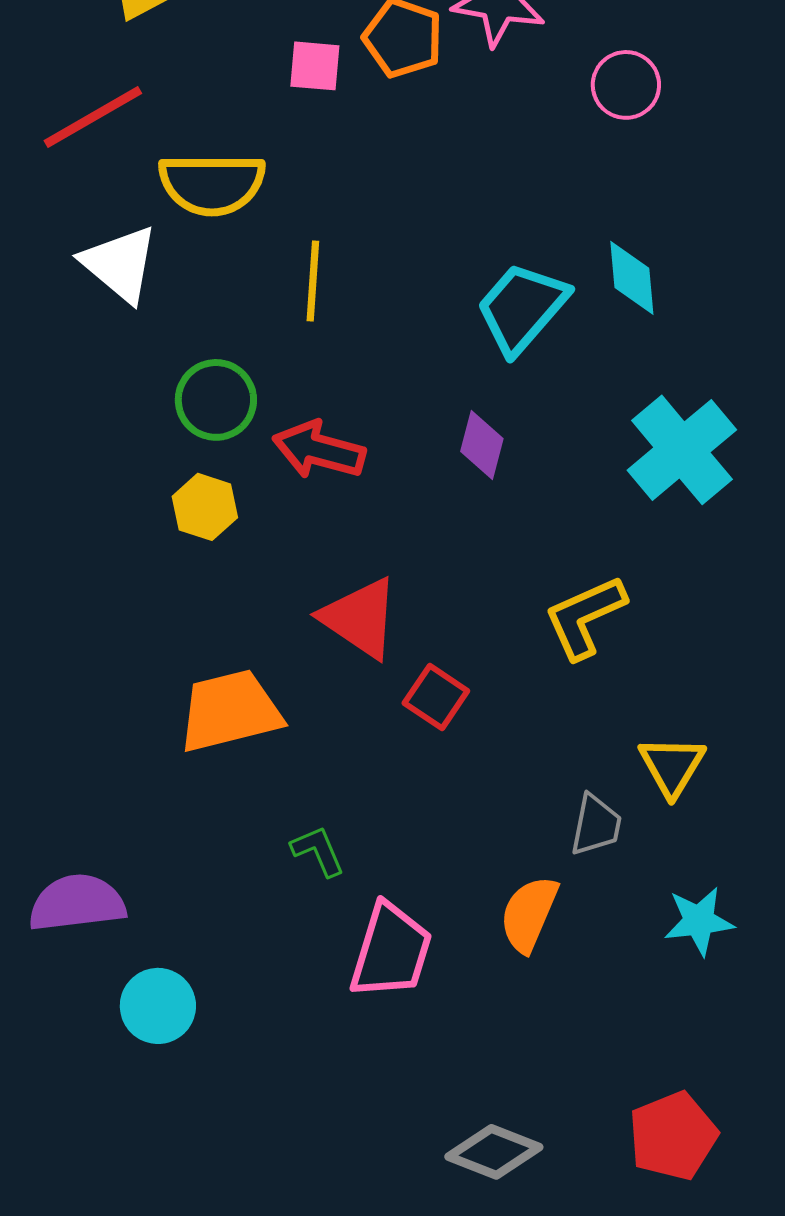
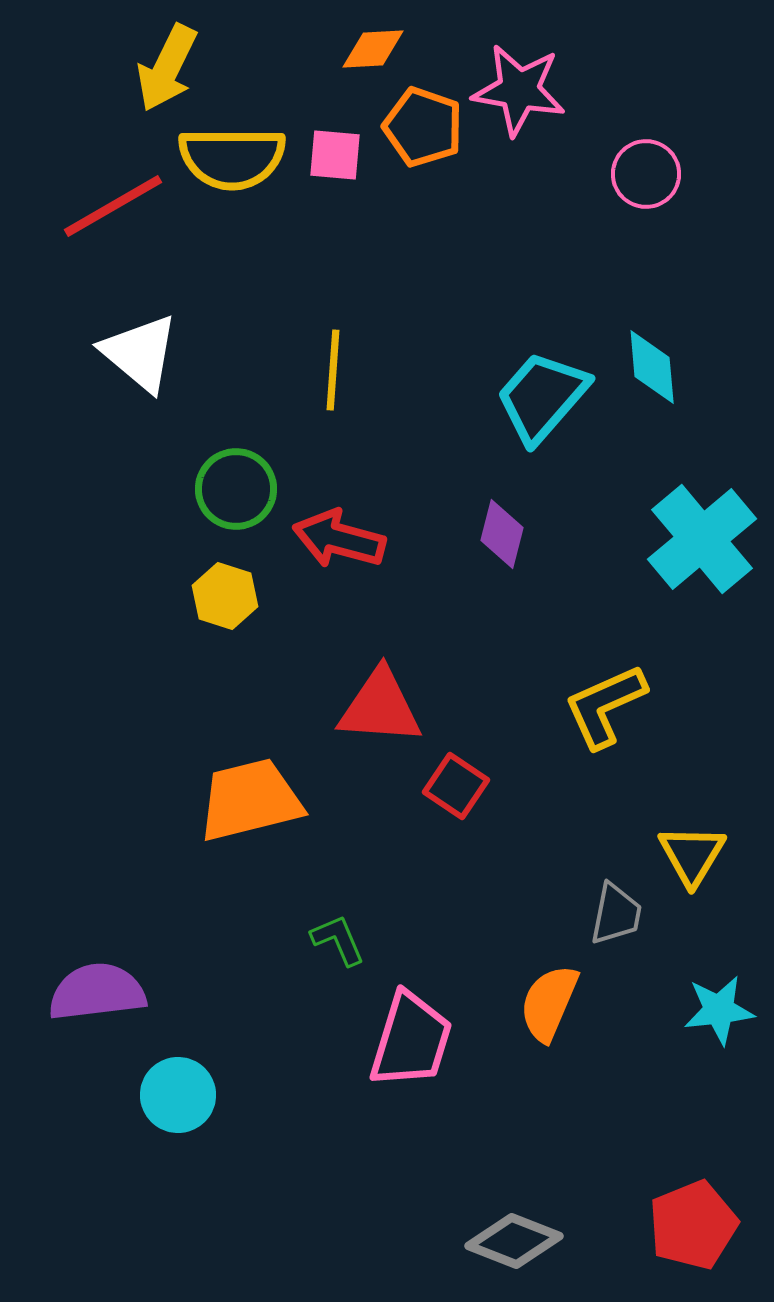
yellow semicircle: (212, 184) -> (232, 158), moved
red triangle: (360, 618) -> (380, 707), turned -30

